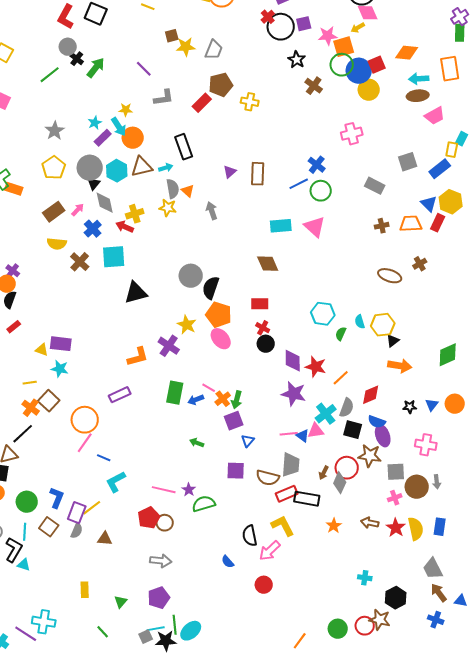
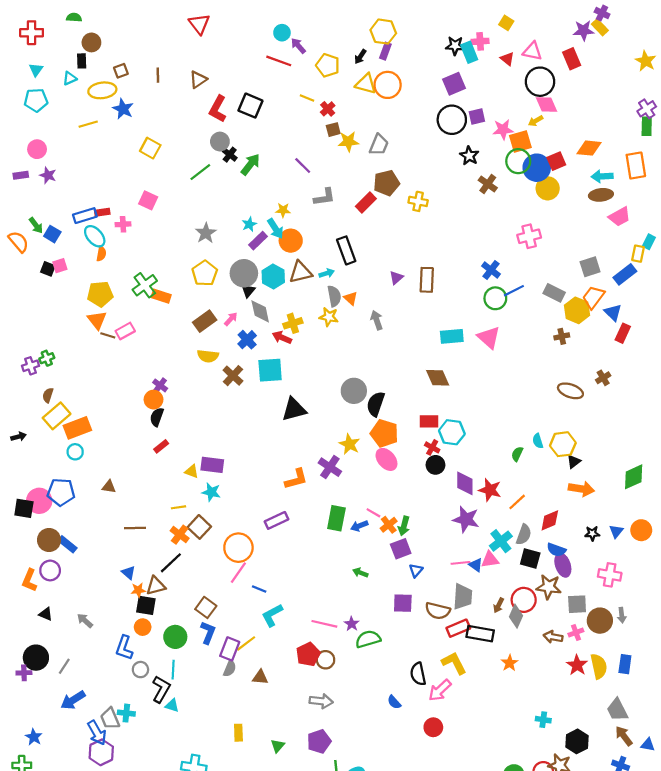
red cross: (268, 17) -> (328, 109), moved
blue line: (299, 184) -> (514, 291), moved
yellow hexagon: (451, 202) -> (577, 310), moved
orange trapezoid: (411, 224) -> (593, 297), moved, turned -50
cyan hexagon: (323, 314) -> (452, 432), moved
brown arrow: (370, 523) -> (553, 637), moved
brown square: (49, 527) -> (206, 607), moved

